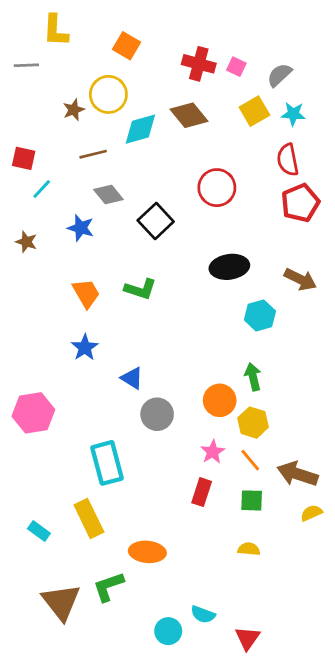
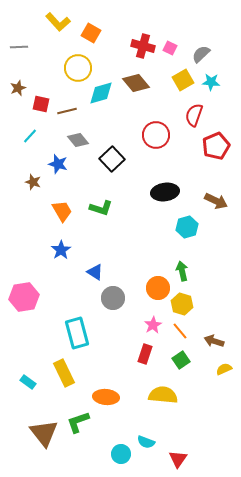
yellow L-shape: (56, 30) -> (58, 22), moved, turned -45
brown star: (74, 110) -> (18, 88), moved
red square: (24, 158) -> (41, 104), moved
red semicircle: (288, 160) -> (194, 115), moved, turned 30
brown star: (26, 242) -> (33, 182), moved
brown arrow: (298, 474) -> (214, 341), size x0.7
green square: (252, 500) -> (181, 360), turned -36
yellow semicircle: (249, 549) -> (163, 395), moved, size x1.8

